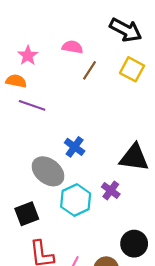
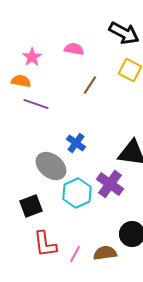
brown line: (89, 70) -> (90, 85), moved
purple cross: (111, 190) -> (110, 184), size x1.5

